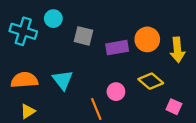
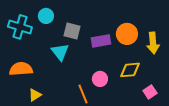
cyan triangle: (63, 80) -> (60, 52), moved
yellow diamond: (151, 81) -> (130, 70), turned -45
pink square: (174, 107) -> (150, 92), turned 32
yellow triangle: (28, 111) -> (35, 95), moved

